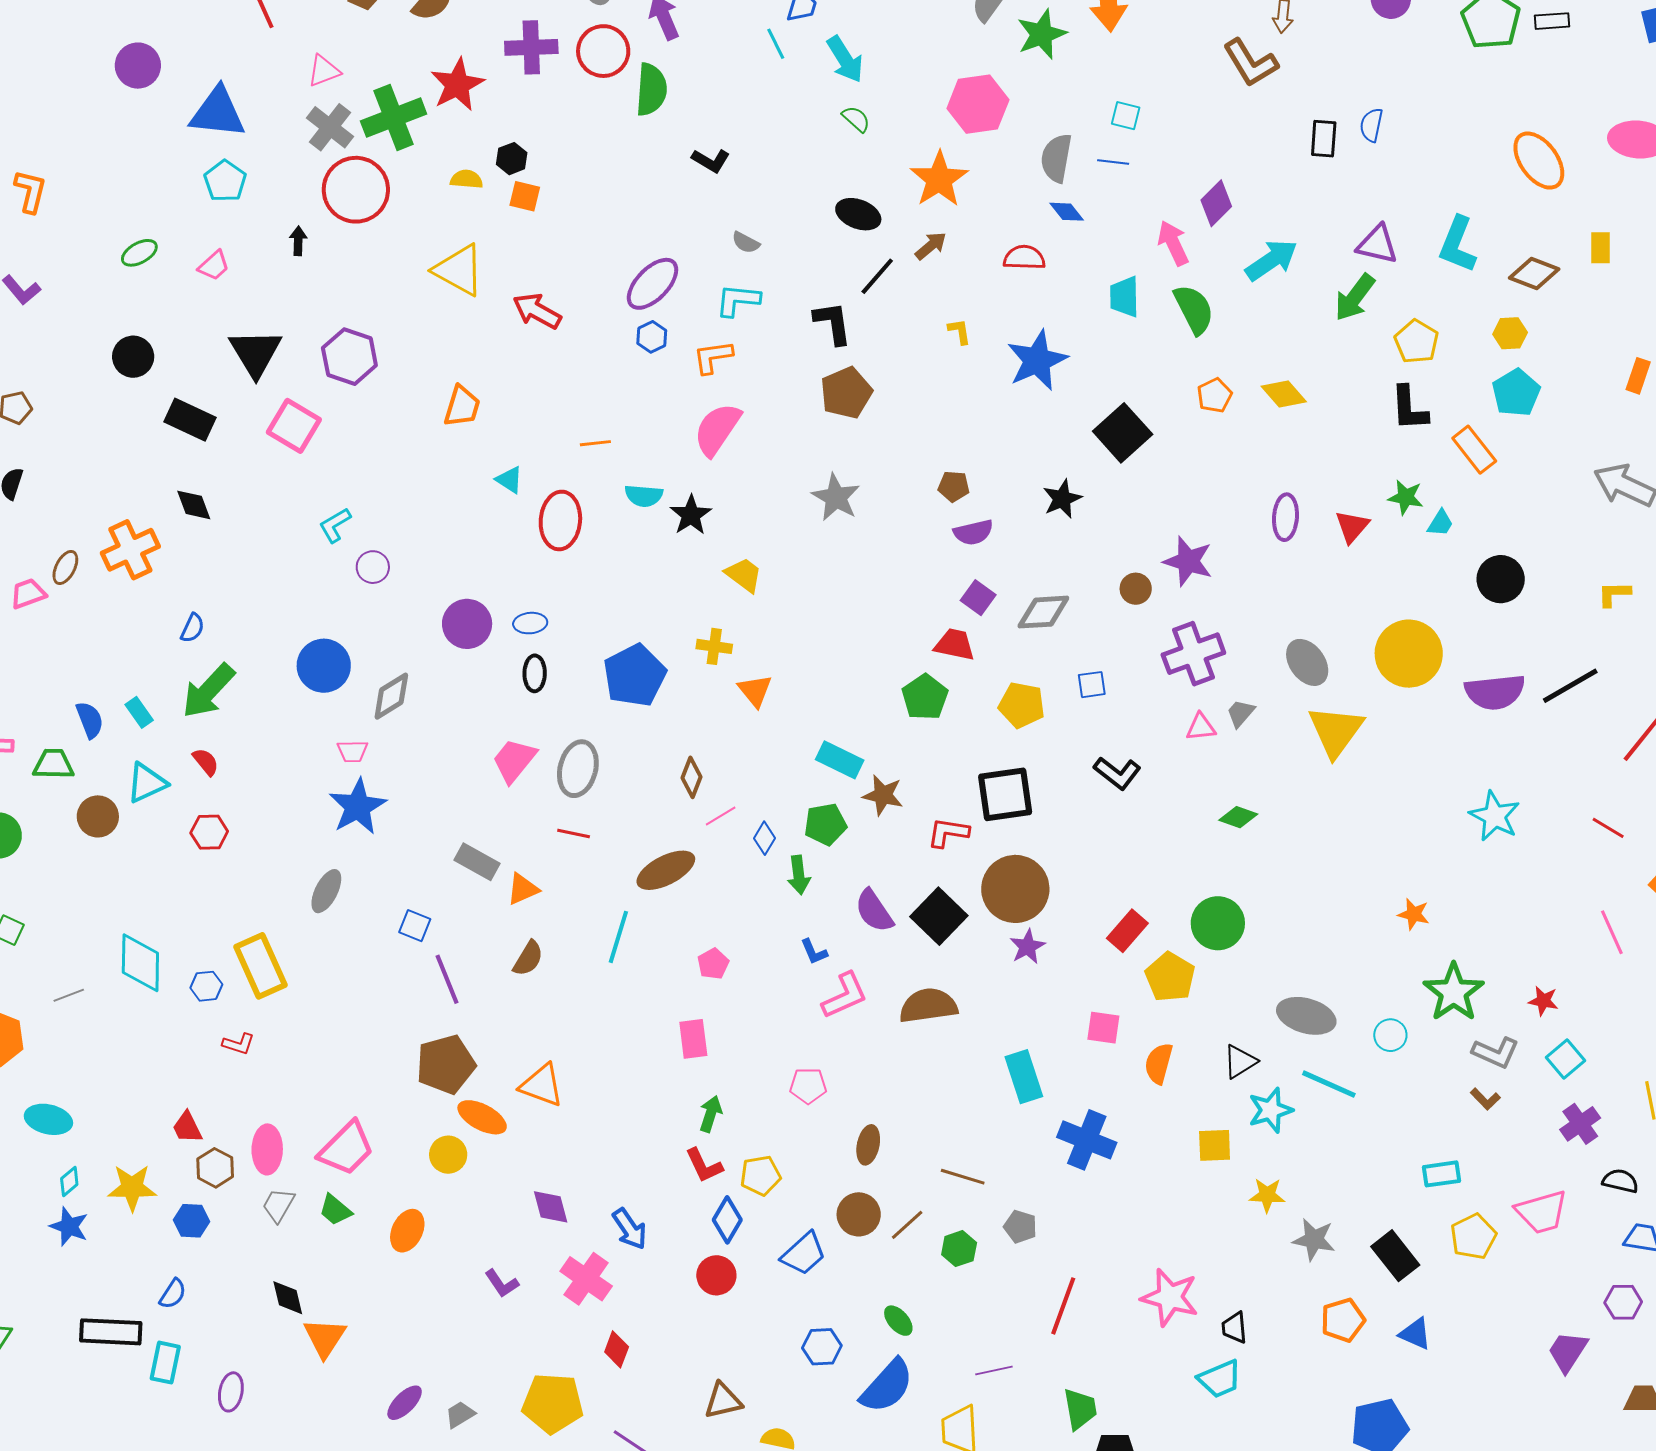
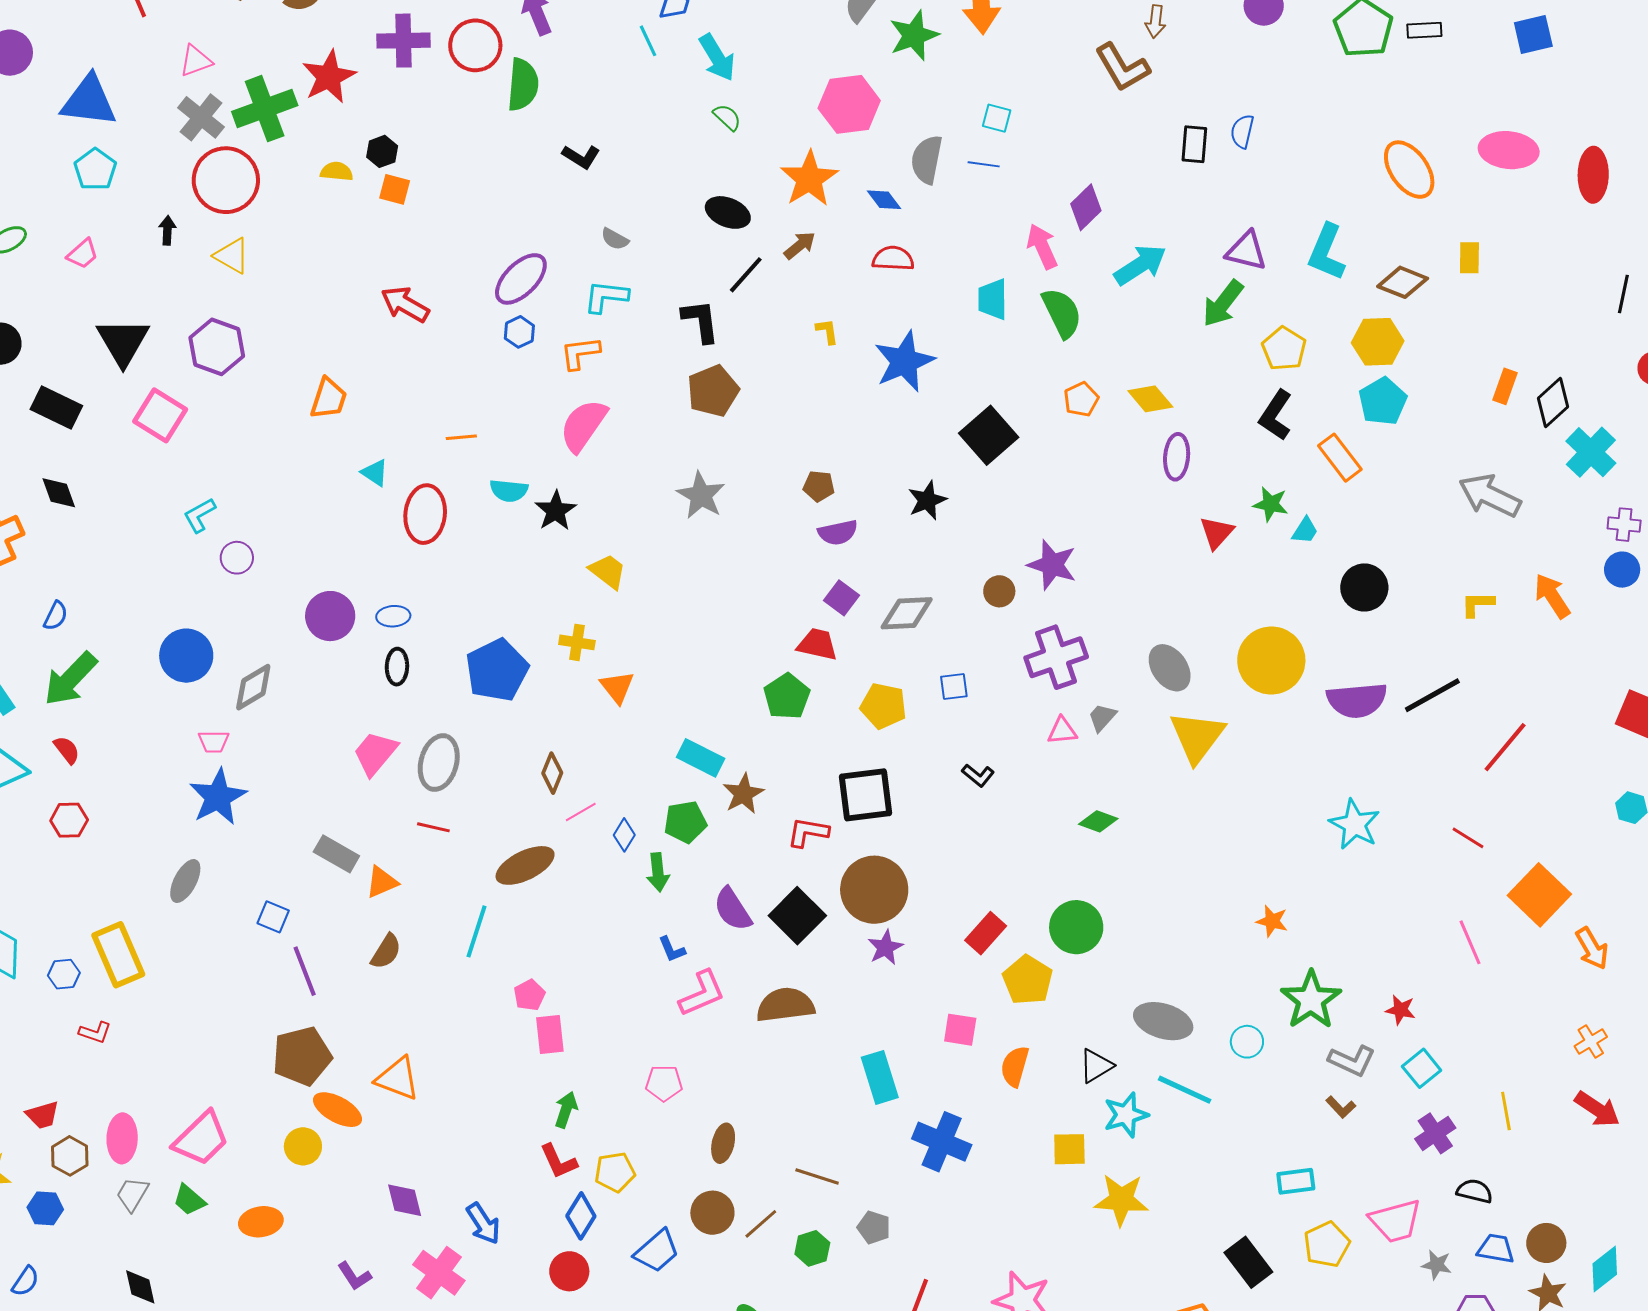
blue diamond: (1067, 212) -> (884, 200), moved
yellow triangle: (459, 270) -> (232, 256), moved, size x0.7
yellow hexagon: (1510, 333) -> (1378, 342), size x1.5
black L-shape: (1409, 408) -> (1276, 415), turned 36
purple ellipse: (1285, 517) -> (1177, 457), moved
black L-shape: (1117, 773) -> (978, 775), size x0.7
brown star: (883, 795) -> (743, 794), turned 30
pink pentagon: (713, 964) -> (529, 995), moved
red trapezoid: (187, 1127) -> (42, 1115), turned -81
yellow star: (1267, 1195) -> (1121, 1200), size x1.5
orange ellipse: (407, 1231) -> (261, 1222), turned 54
gray star: (1314, 1240) -> (1437, 1265), moved, size x0.7

